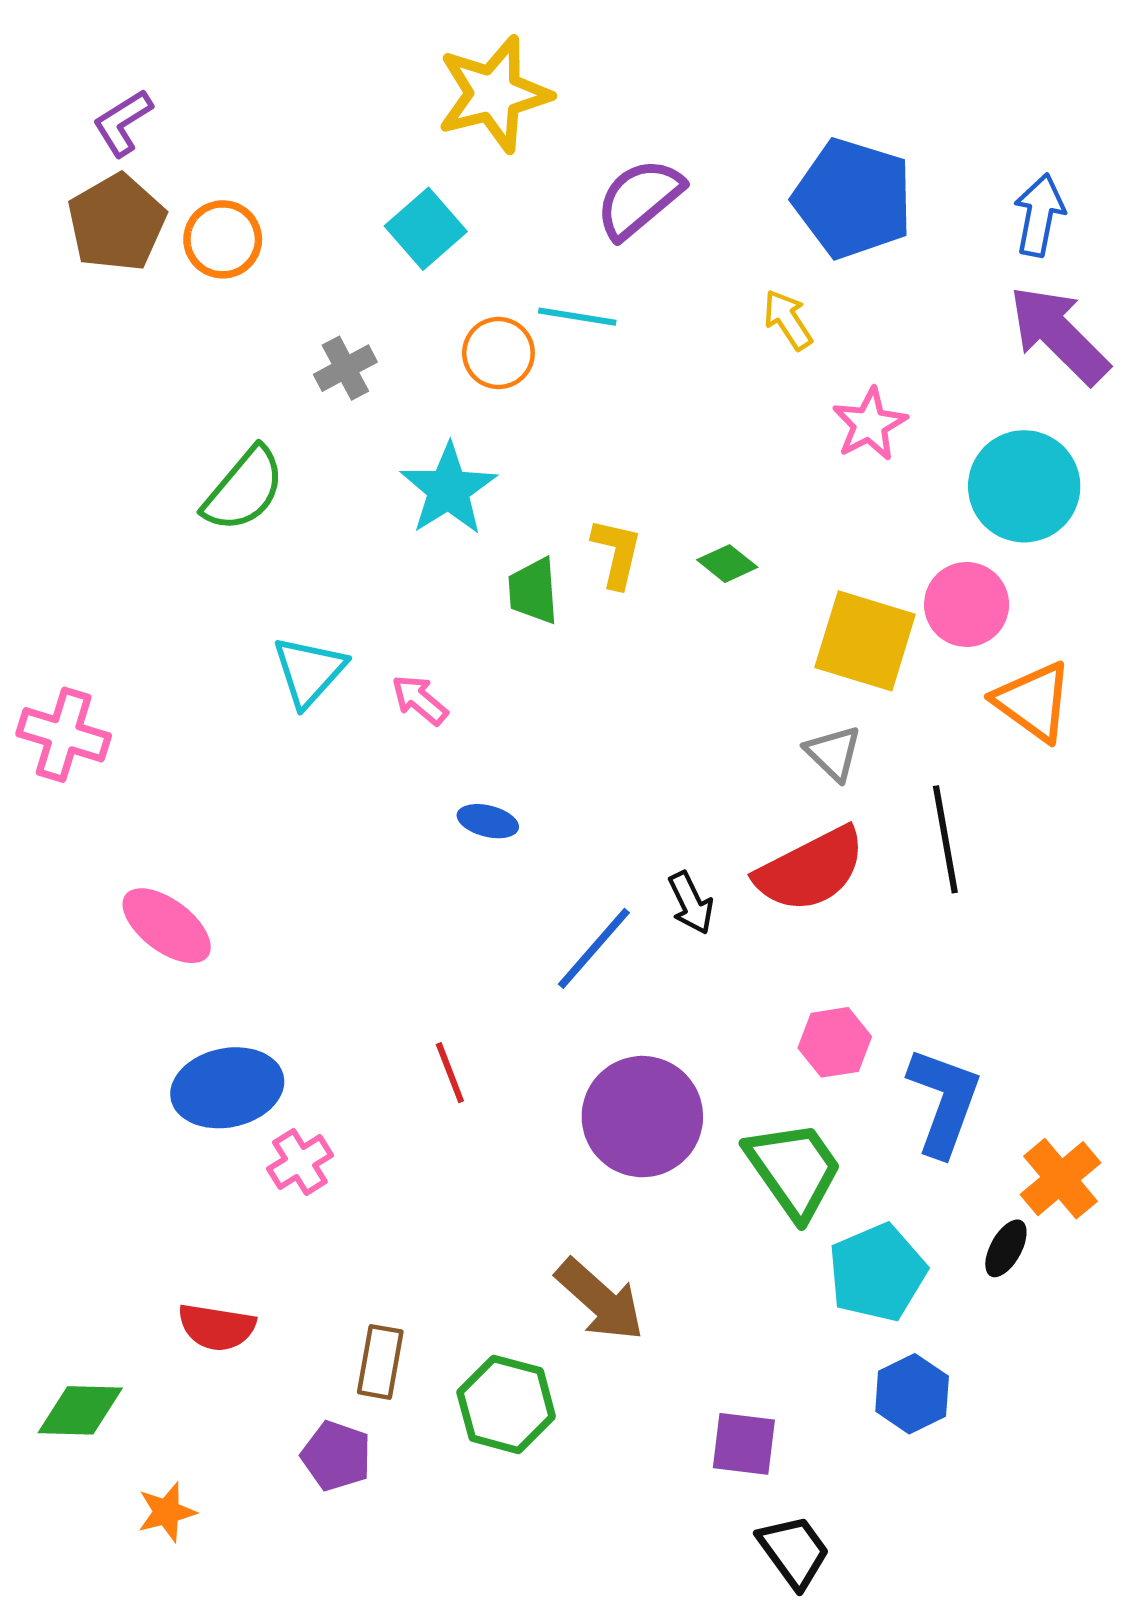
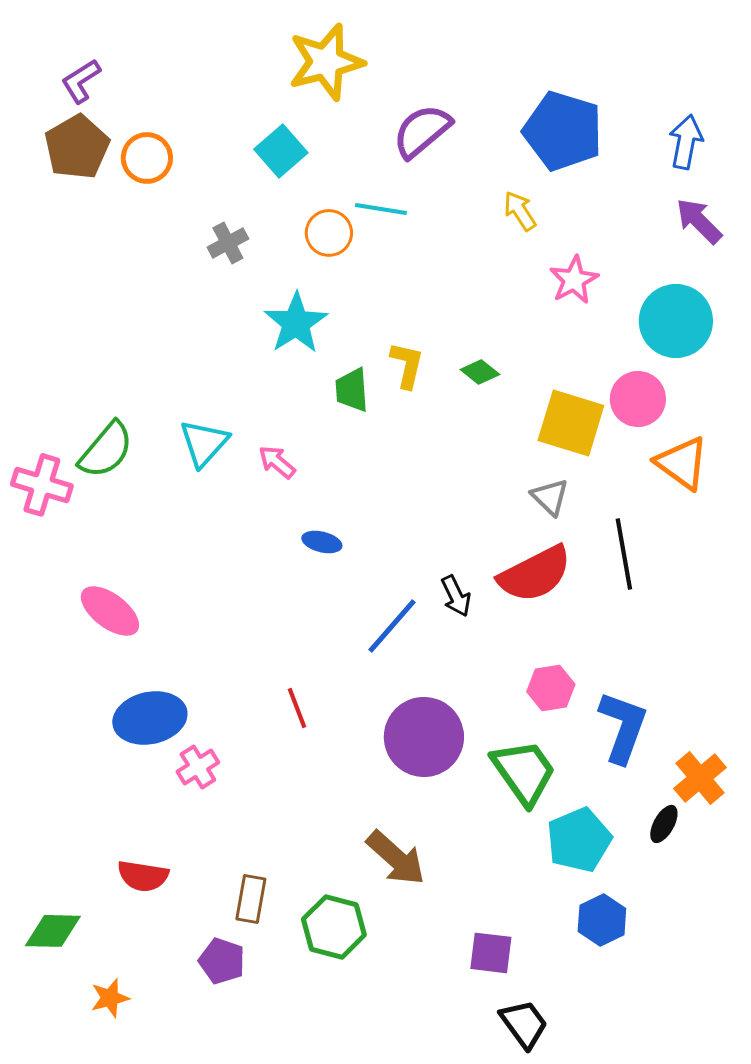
purple arrow: (1059, 335) -> (699, 221), size x0.7
green semicircle: (244, 489) -> (106, 450), moved

